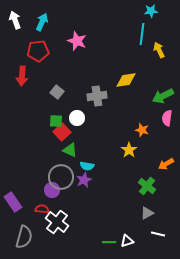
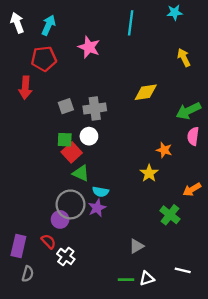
cyan line: (142, 34) -> (131, 23), moved
gray square: (57, 92) -> (66, 106), turned 32
gray cross: (97, 96) -> (95, 108), moved
purple rectangle: (13, 202) -> (18, 246), moved, turned 48
red semicircle: (42, 209) -> (48, 241), turned 40
gray triangle: (147, 213) -> (136, 246), moved
white cross: (57, 222) -> (66, 256), size x0.7
gray semicircle: (24, 237) -> (28, 274), size x0.6

